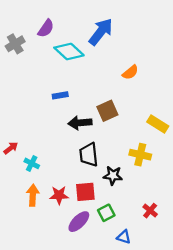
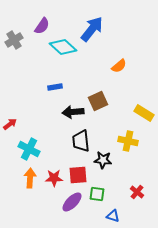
red arrow: (11, 148) -> (10, 124), moved
cyan cross: (32, 163) -> (29, 149), size x1.5
green square: (106, 213) -> (97, 194), turned 35

